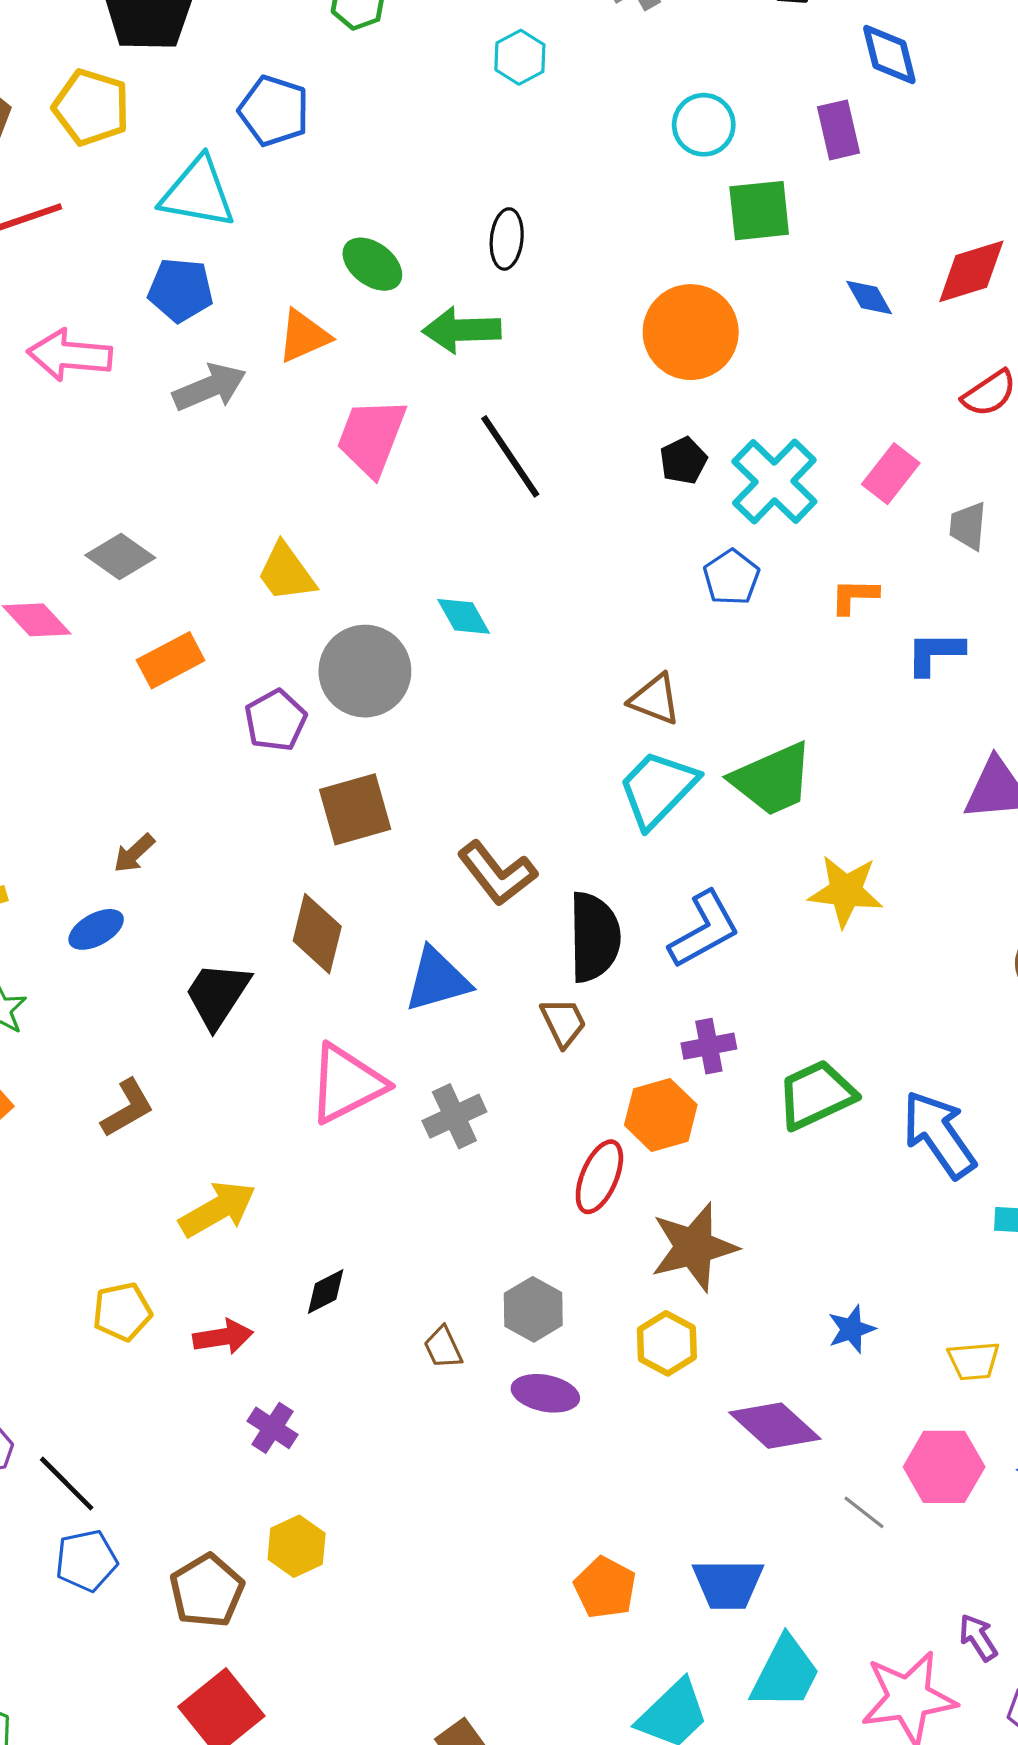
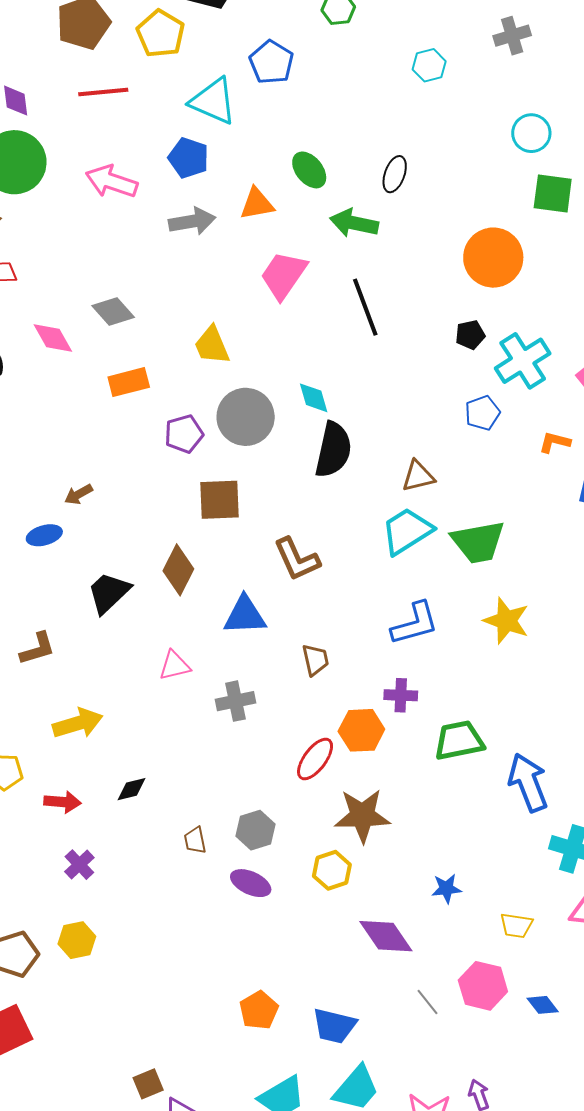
brown triangle: (655, 699) -> (418, 476), turned -48
black semicircle: (594, 937) -> (333, 450), moved
pink triangle: (347, 1084) -> (175, 666), size x0.6

